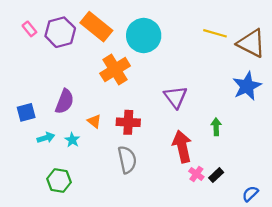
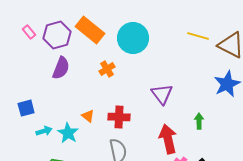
orange cross: (115, 70) -> (107, 69), size x0.6
purple semicircle: (65, 101) -> (61, 68), moved
cyan star: (72, 140) -> (68, 133), size x1.5

